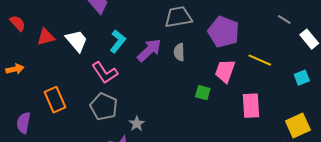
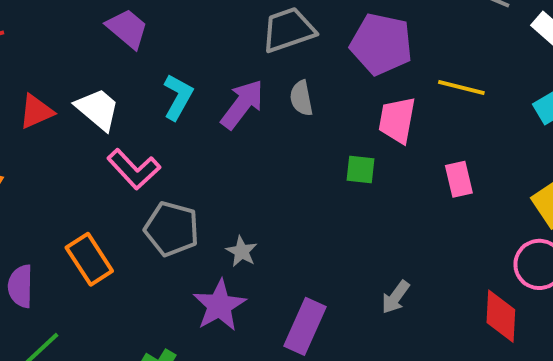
pink L-shape: (105, 73) -> (134, 169), moved
orange rectangle: (55, 100) -> (89, 259), moved
pink rectangle: (251, 106) -> (459, 179), size x0.7

